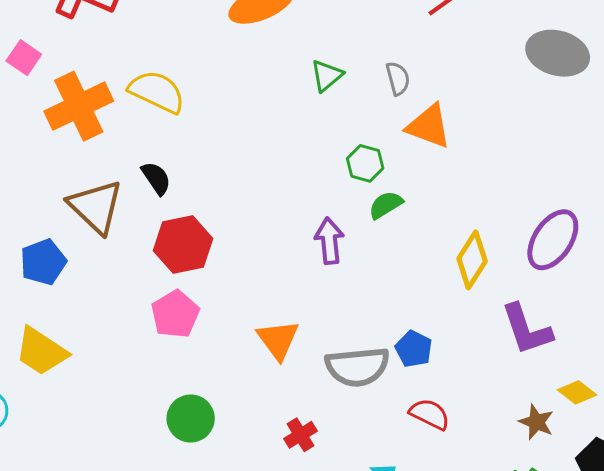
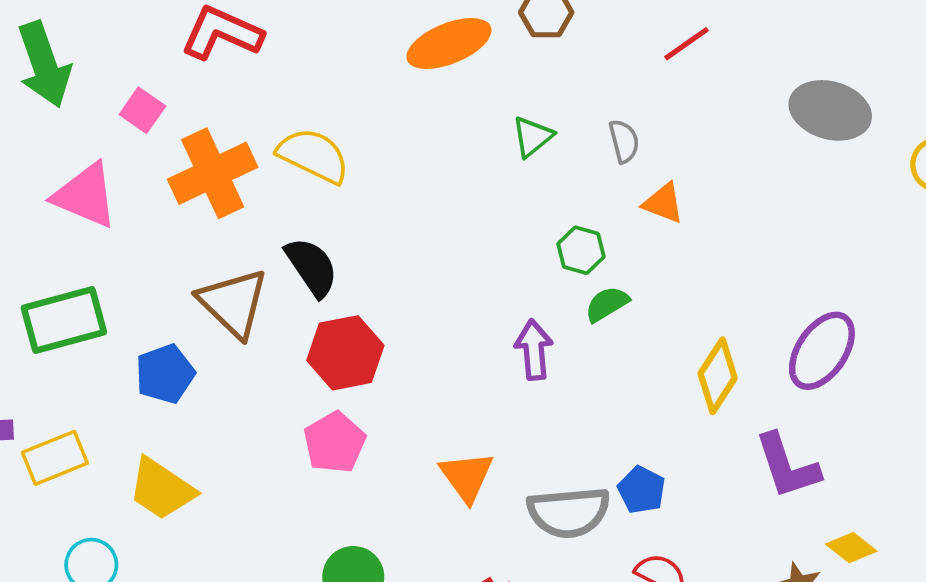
orange triangle: (429, 126) -> (663, 203), size x0.7
black semicircle: (156, 178) -> (312, 267), size x1.4

